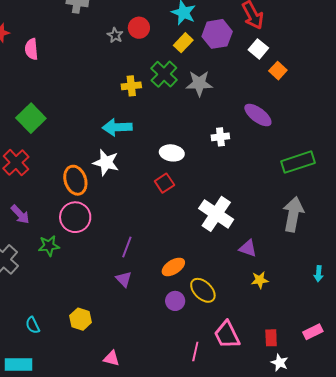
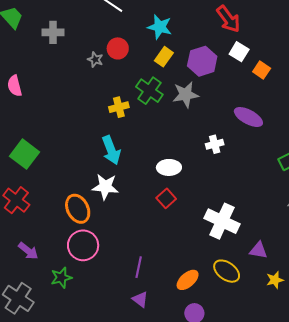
purple hexagon: (217, 34) -> (202, 61), moved
cyan arrow: (117, 127) -> (111, 150), turned -100
yellow ellipse: (203, 290) -> (227, 271), moved

